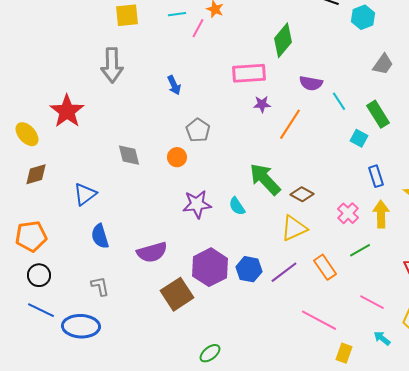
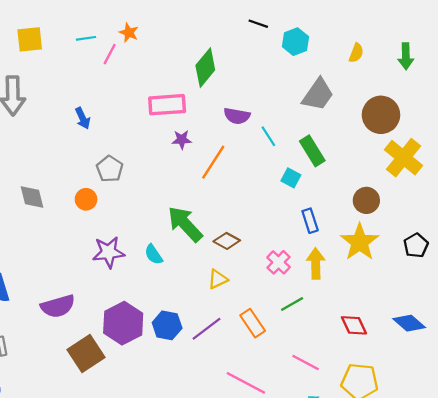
gray trapezoid: (383, 64) -> (318, 95), size x1.4
yellow triangle: (294, 228) -> (218, 279), size x0.7

